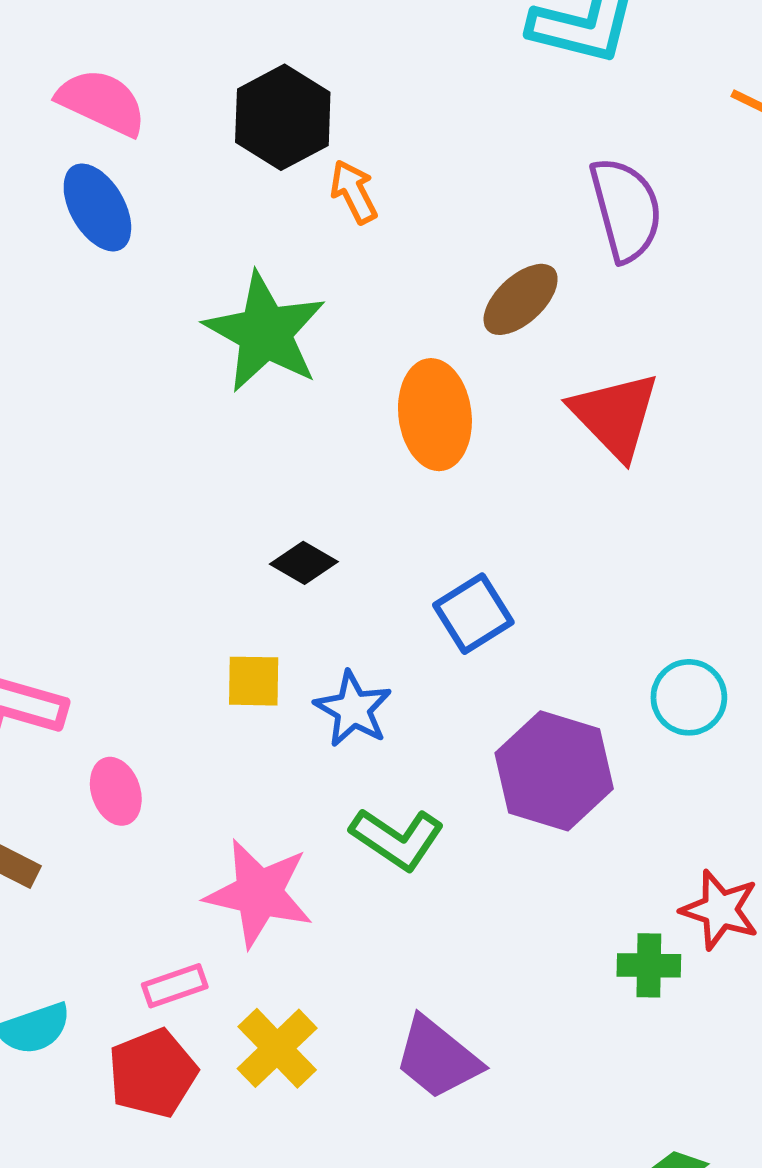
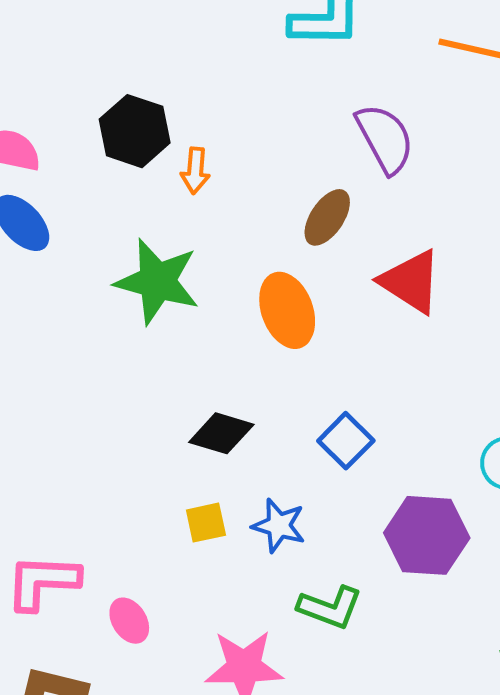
orange arrow: (354, 192) -> (195, 171), turned -135
black diamond: (304, 563) -> (221, 433), size x1.4

